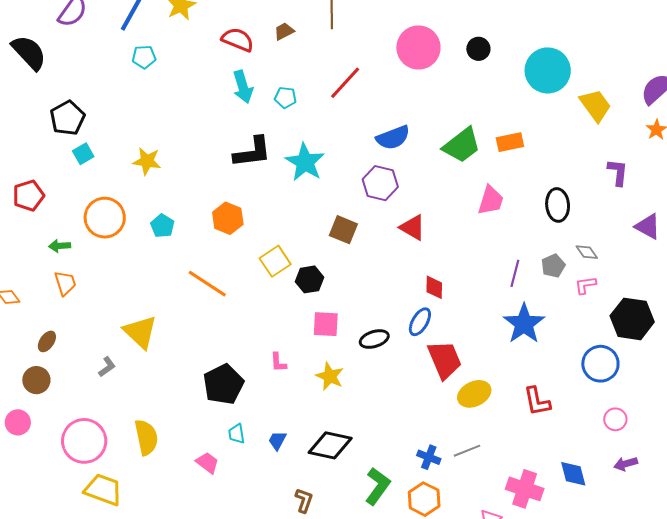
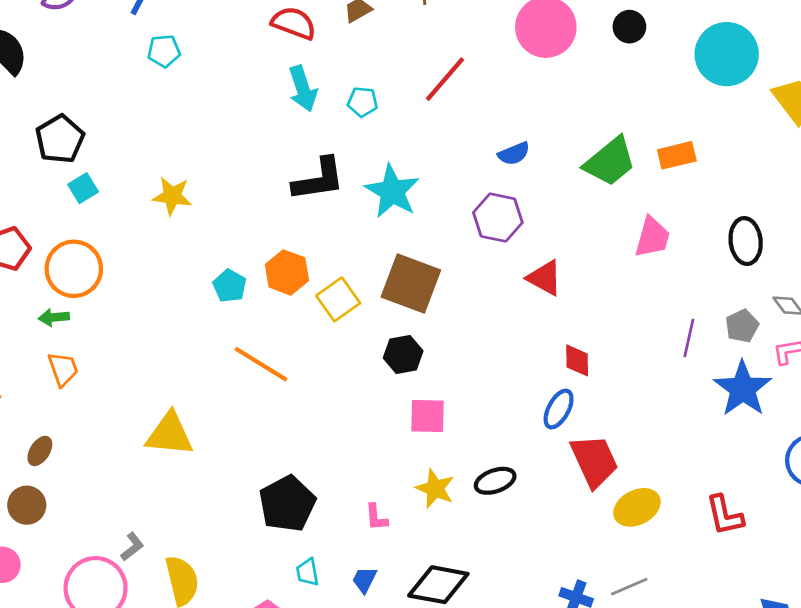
blue semicircle: (393, 138) -> (514, 154), size x0.7
orange circle: (105, 218) -> (74, 269), moved
cyan pentagon: (162, 226) -> (230, 286), moved
brown square: (343, 230) -> (411, 283), moved, size x1.5
yellow square: (275, 261) -> (338, 299), moved
blue star: (524, 324) -> (743, 389), moved
yellow triangle: (140, 332) -> (170, 434), turned -36
black ellipse: (374, 339) -> (495, 481), moved
pink L-shape: (278, 362) -> (376, 517), moved
gray L-shape: (107, 367) -> (132, 547), moved

